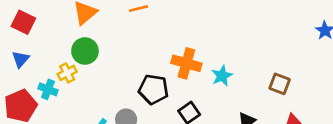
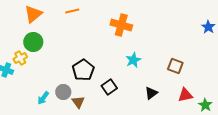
orange cross: (186, 63) -> (121, 25), moved
black pentagon: (153, 89) -> (83, 70), turned 30

